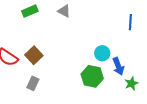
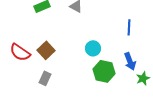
blue line: (130, 22) -> (129, 27), moved
cyan circle: (102, 53) -> (93, 48), moved

